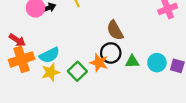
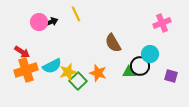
black circle: (111, 53) -> (140, 66), moved
cyan circle: (157, 63) -> (150, 54), moved
yellow star: (51, 72) -> (68, 72), moved

